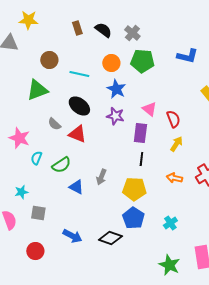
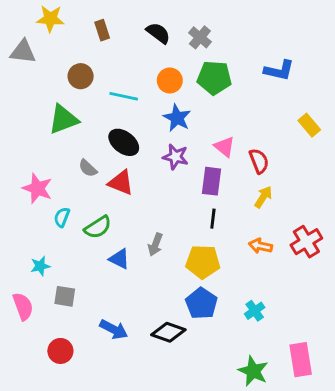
brown rectangle: (77, 28) -> (102, 30), moved

